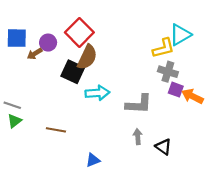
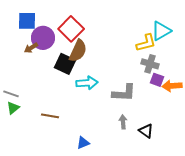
blue square: (17, 38) -> (27, 21), moved
purple circle: (48, 43) -> (43, 38), size x1.5
orange arrow: (193, 96) -> (172, 86), turned -30

